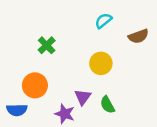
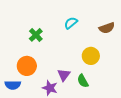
cyan semicircle: (103, 21) -> (71, 23), moved
yellow circle: (101, 63) -> (91, 56), moved

